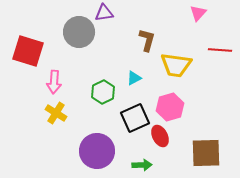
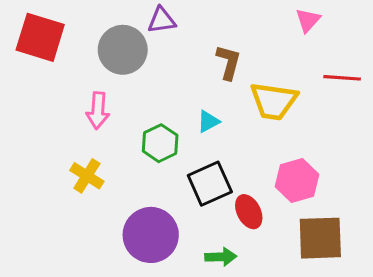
red square: (28, 51) -> (40, 37), moved
pink arrow: (54, 82) -> (98, 110), moved
pink hexagon: (170, 107) -> (297, 181), moved

